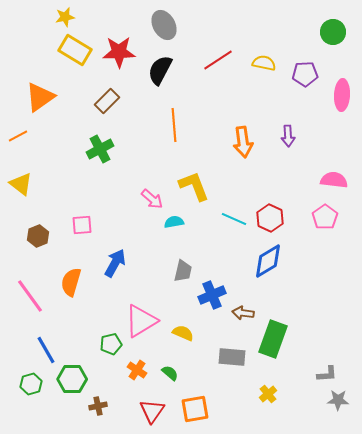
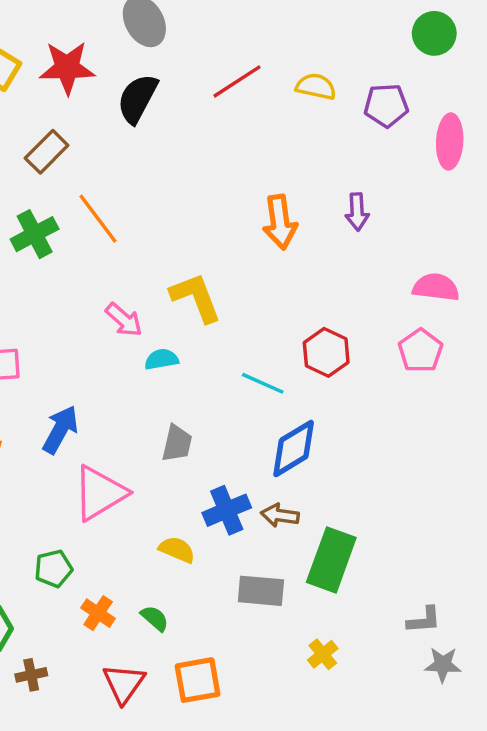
orange line: (174, 125) -> (98, 219), moved, turned -32
cyan line: (234, 219) -> (263, 383), moved
blue diamond: (268, 261) -> (294, 448), moved
blue cross: (212, 295) -> (227, 510), moved
pink triangle: (141, 321) -> (100, 493), moved

